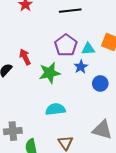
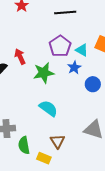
cyan triangle: (88, 49) -> (82, 50), turned 32
cyan semicircle: (55, 109) -> (48, 108), turned 42

